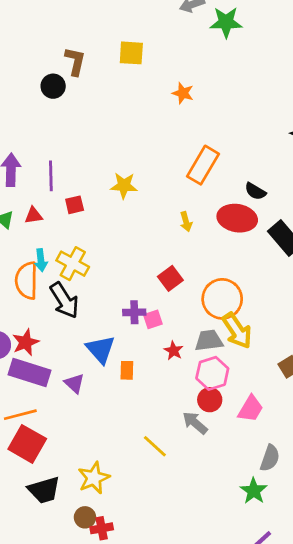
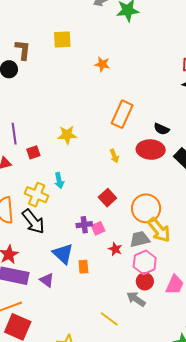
cyan arrow: (41, 260) -> (59, 181), moved

